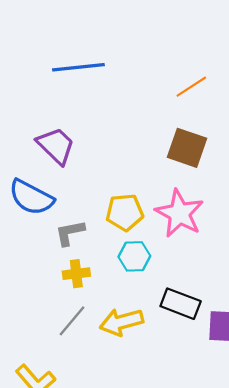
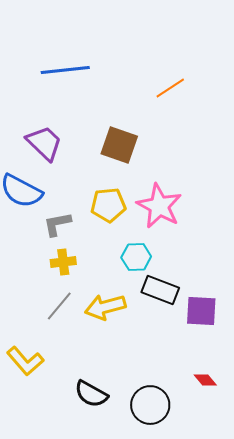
brown square: (187, 148) -> (119, 145), moved
cyan hexagon: (134, 256) -> (136, 257), moved

